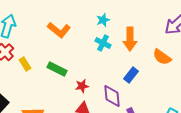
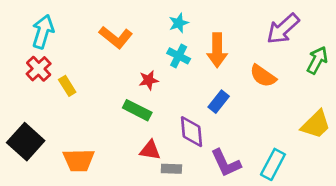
green rectangle: (57, 69) -> (137, 110), moved
red star: (82, 86) -> (149, 80), moved

